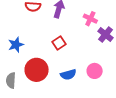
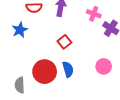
blue star: (16, 45) -> (20, 30), moved
blue semicircle: (68, 75) -> (68, 69), moved, turned -84

